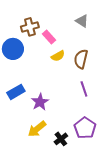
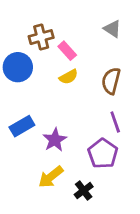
yellow semicircle: (58, 56) -> (69, 77), moved
purple pentagon: (85, 128) -> (103, 154), moved

